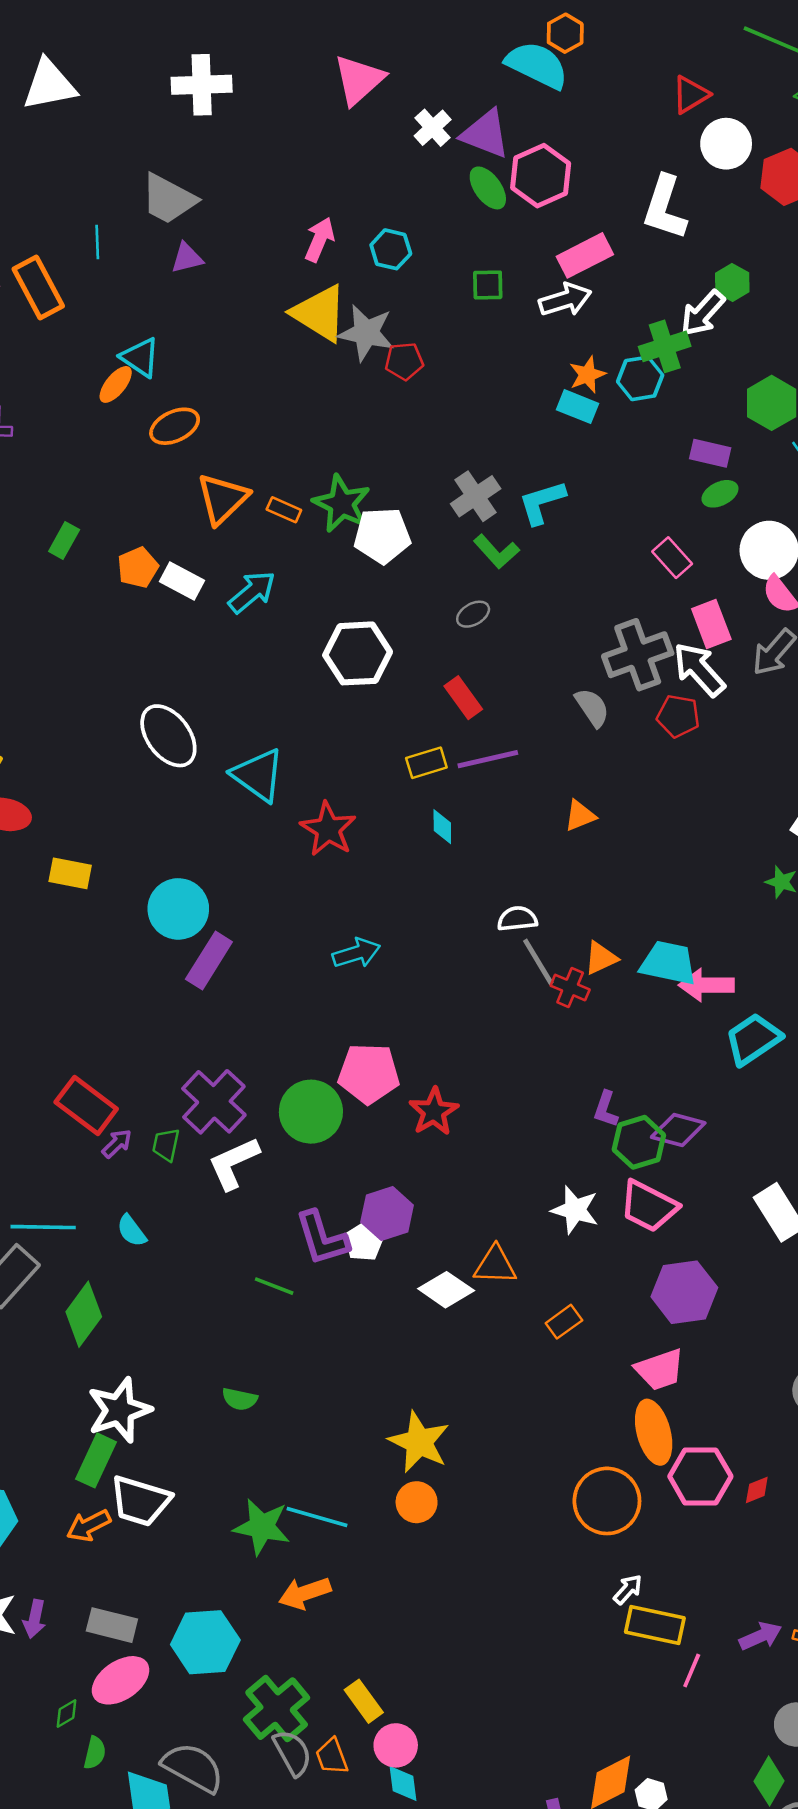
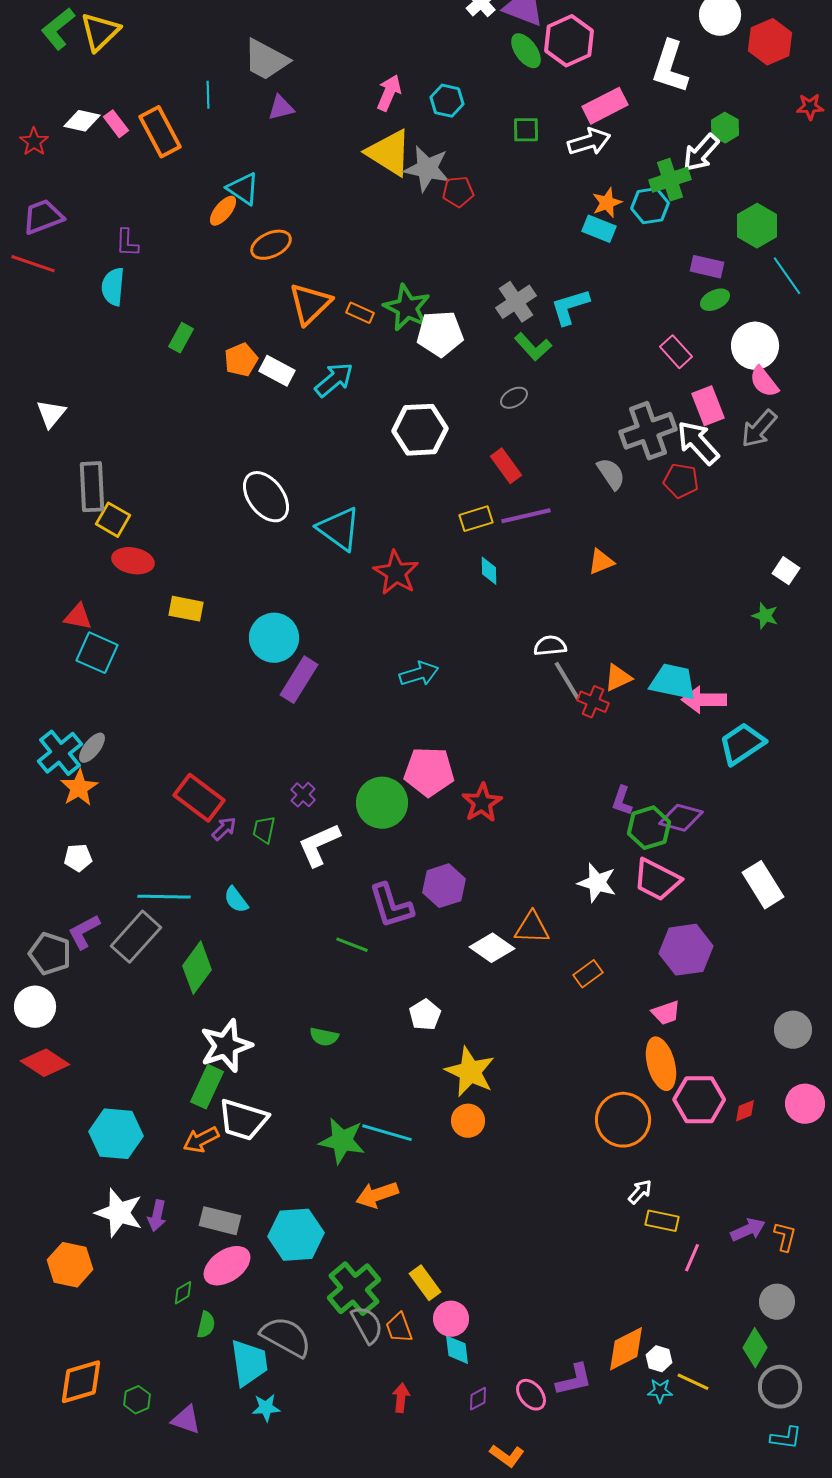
purple cross: (214, 1102) -> (303, 795), size x0.5
white pentagon: (364, 1242) -> (425, 1015), moved
pink trapezoid: (660, 1370) -> (666, 1013), size x0.7
yellow rectangle: (655, 1625) -> (662, 1221), size x0.7

